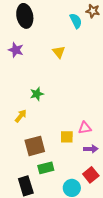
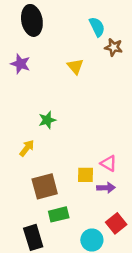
brown star: (93, 11) -> (114, 47), moved
pink triangle: (85, 128) -> (109, 163), turned 40
purple arrow: (91, 149) -> (106, 188), moved

